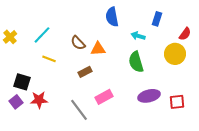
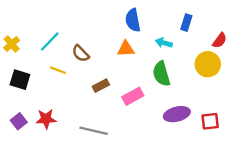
brown semicircle: (78, 43) -> (81, 53), moved
orange triangle: (98, 49) -> (126, 49), moved
black square: (22, 82) -> (20, 80), moved
pink rectangle: (104, 97) -> (133, 96), moved
gray line: (79, 110) -> (94, 131), turned -40

